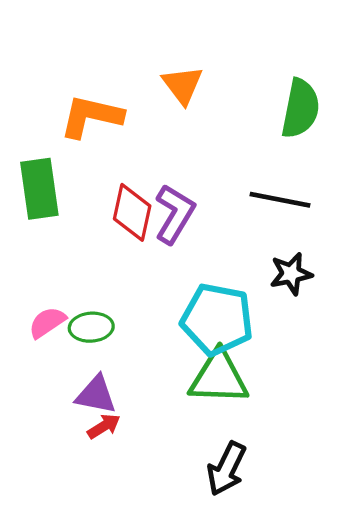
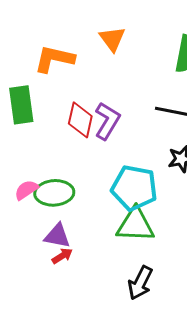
green ellipse: (91, 327) -> (54, 193), size x1.4

